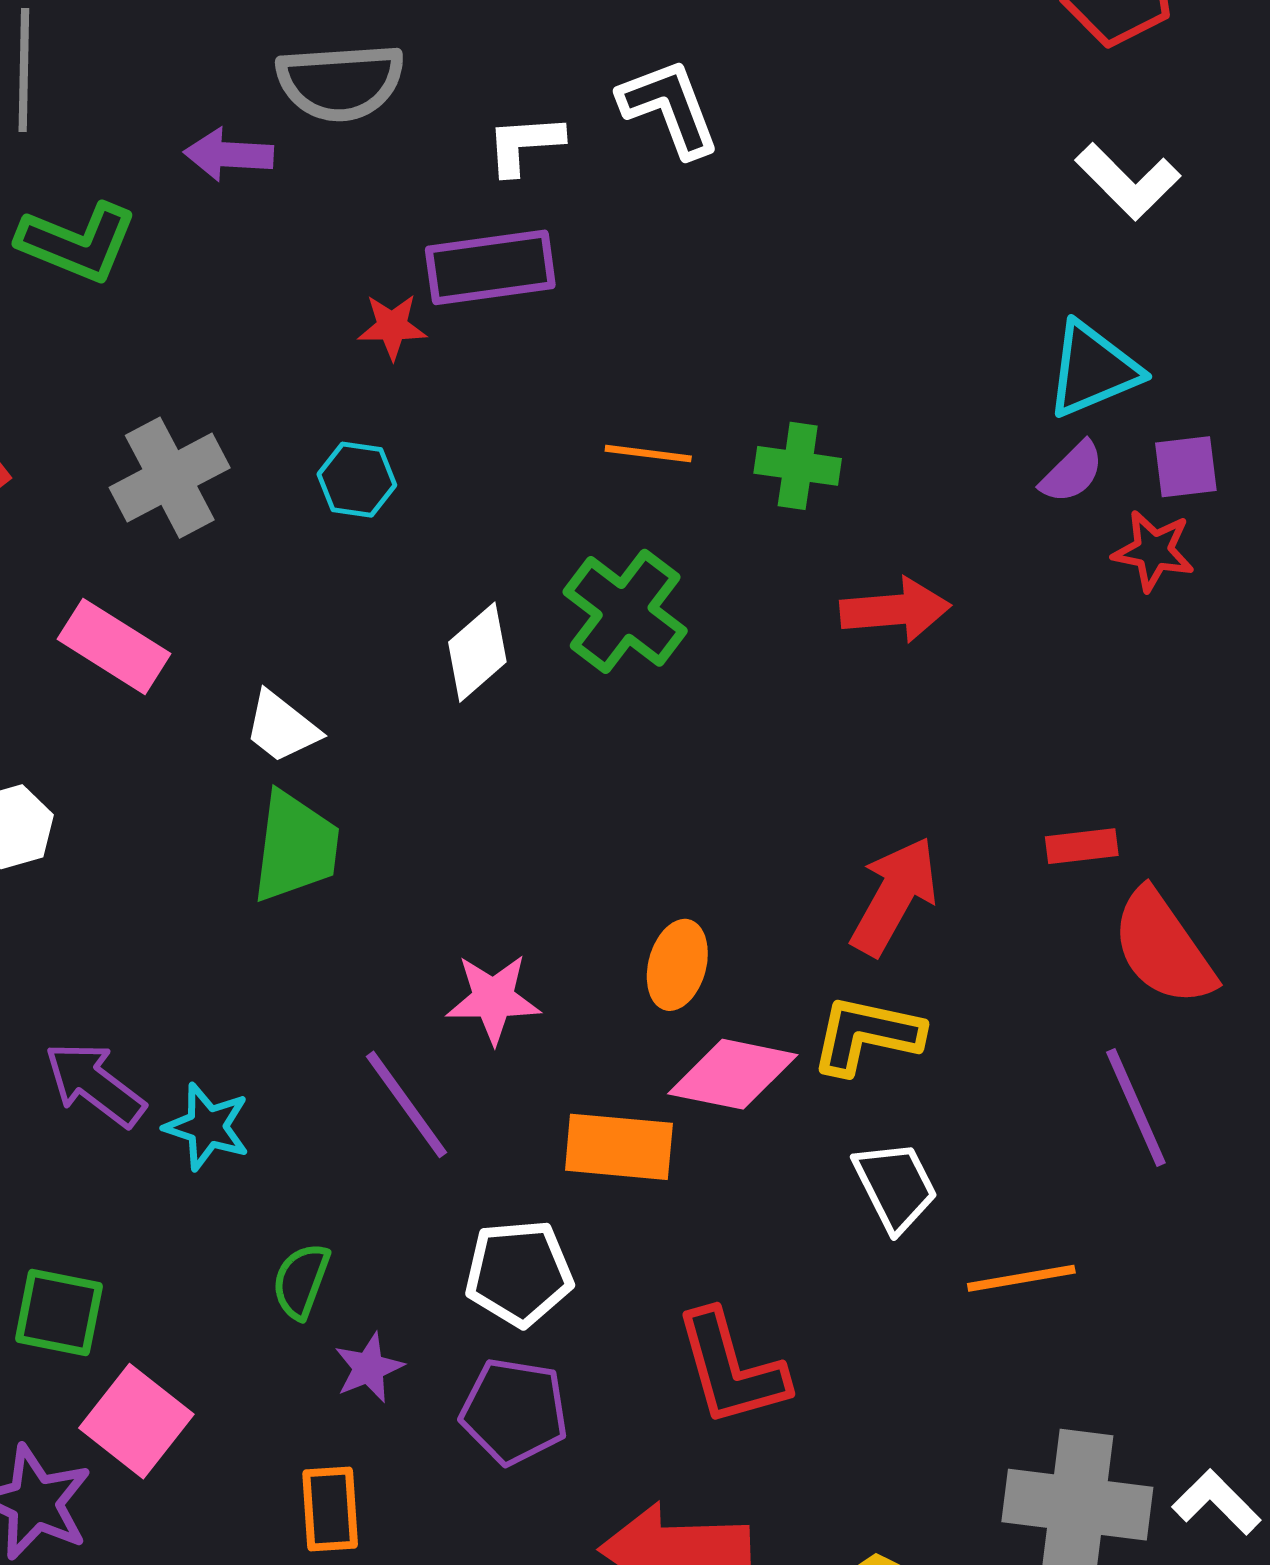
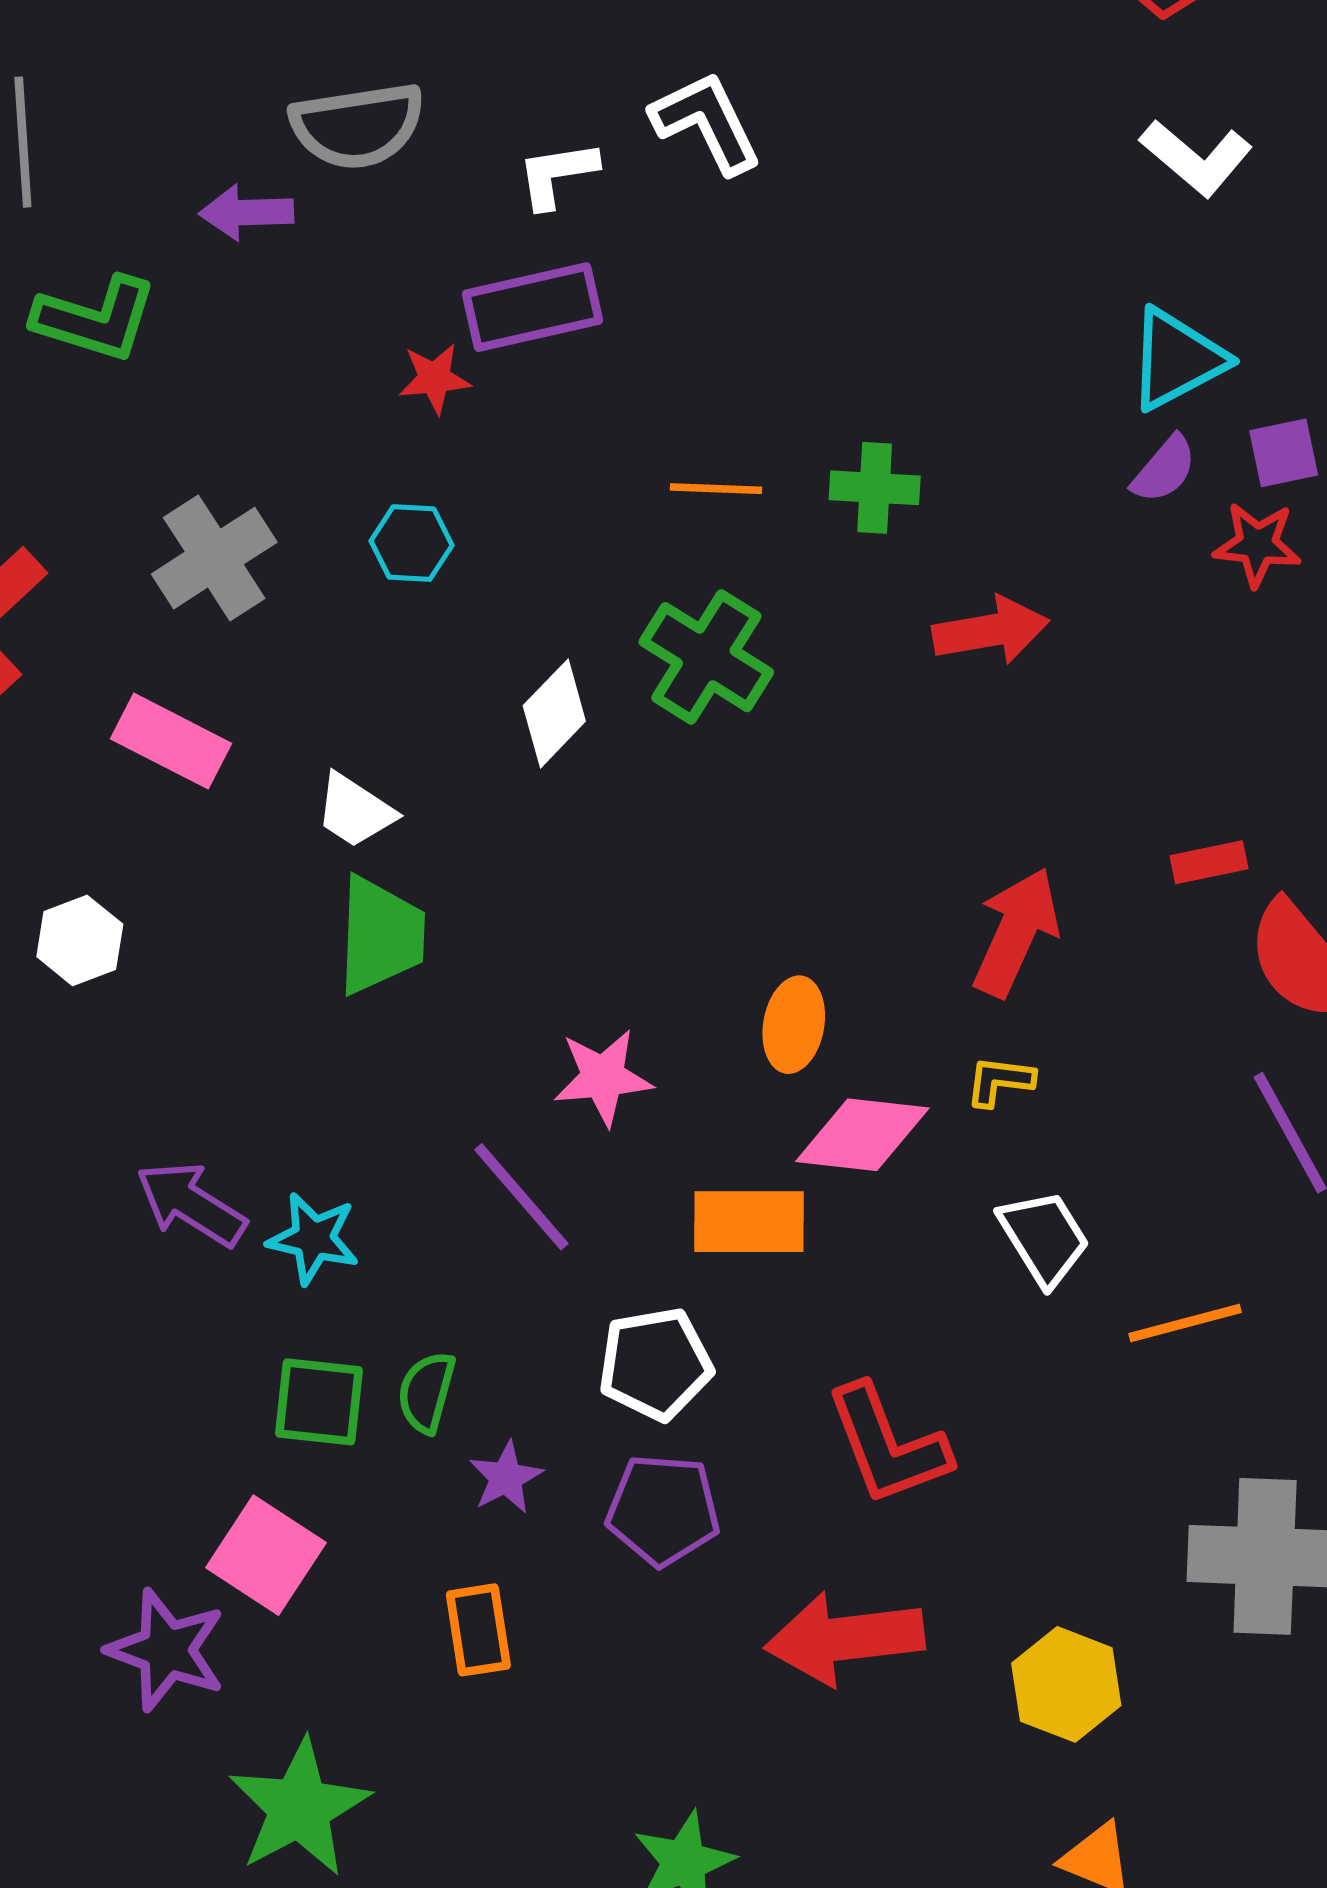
yellow L-shape: (867, 1035) -> (1000, 1081), size x0.6
green square: (59, 1312) -> (319, 1402), moved

